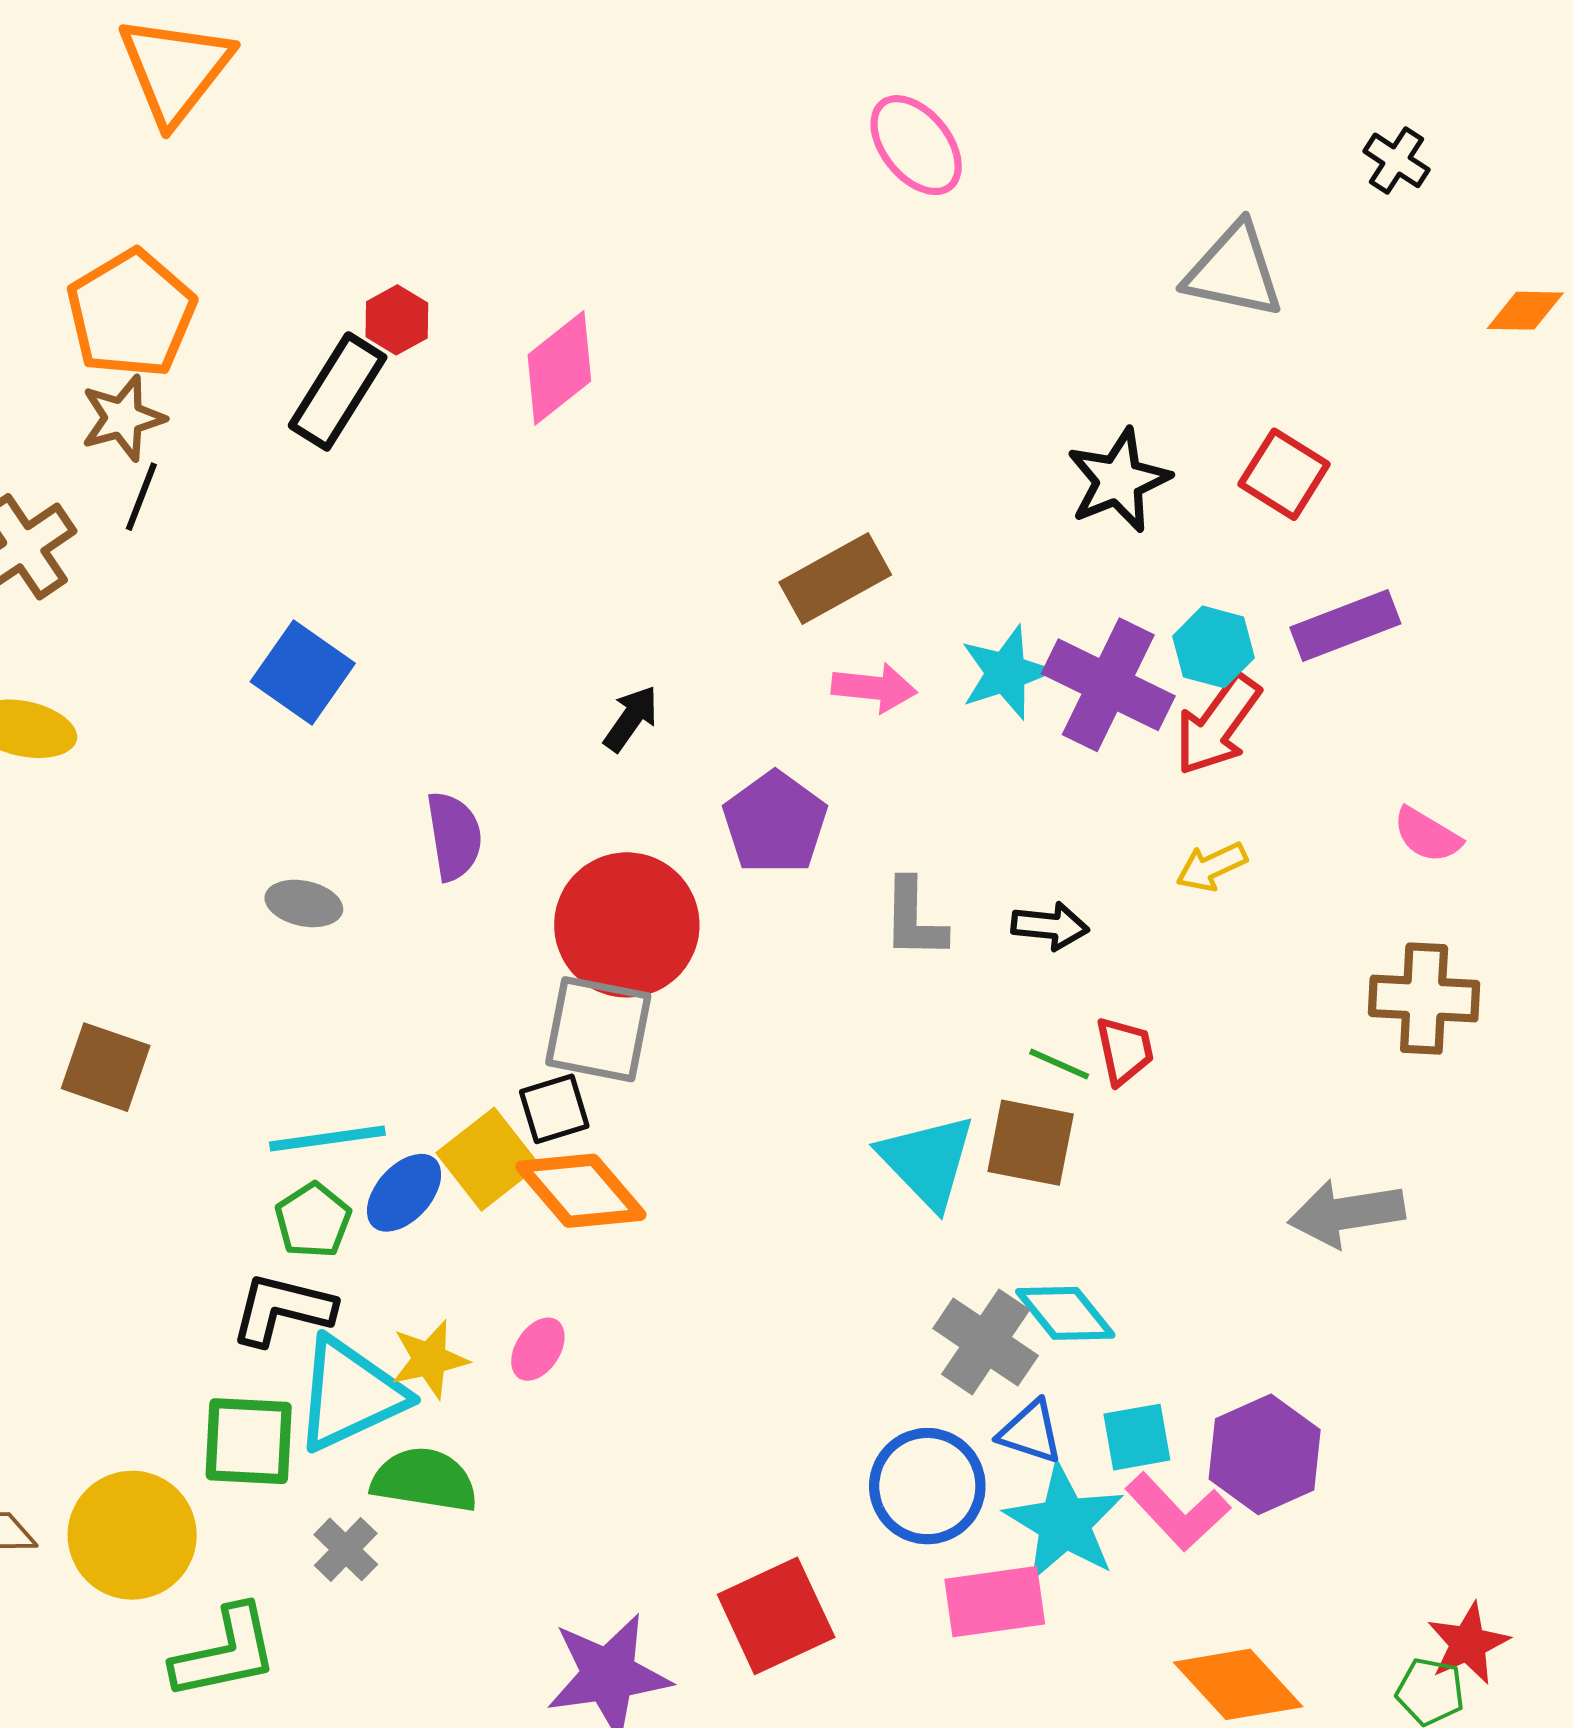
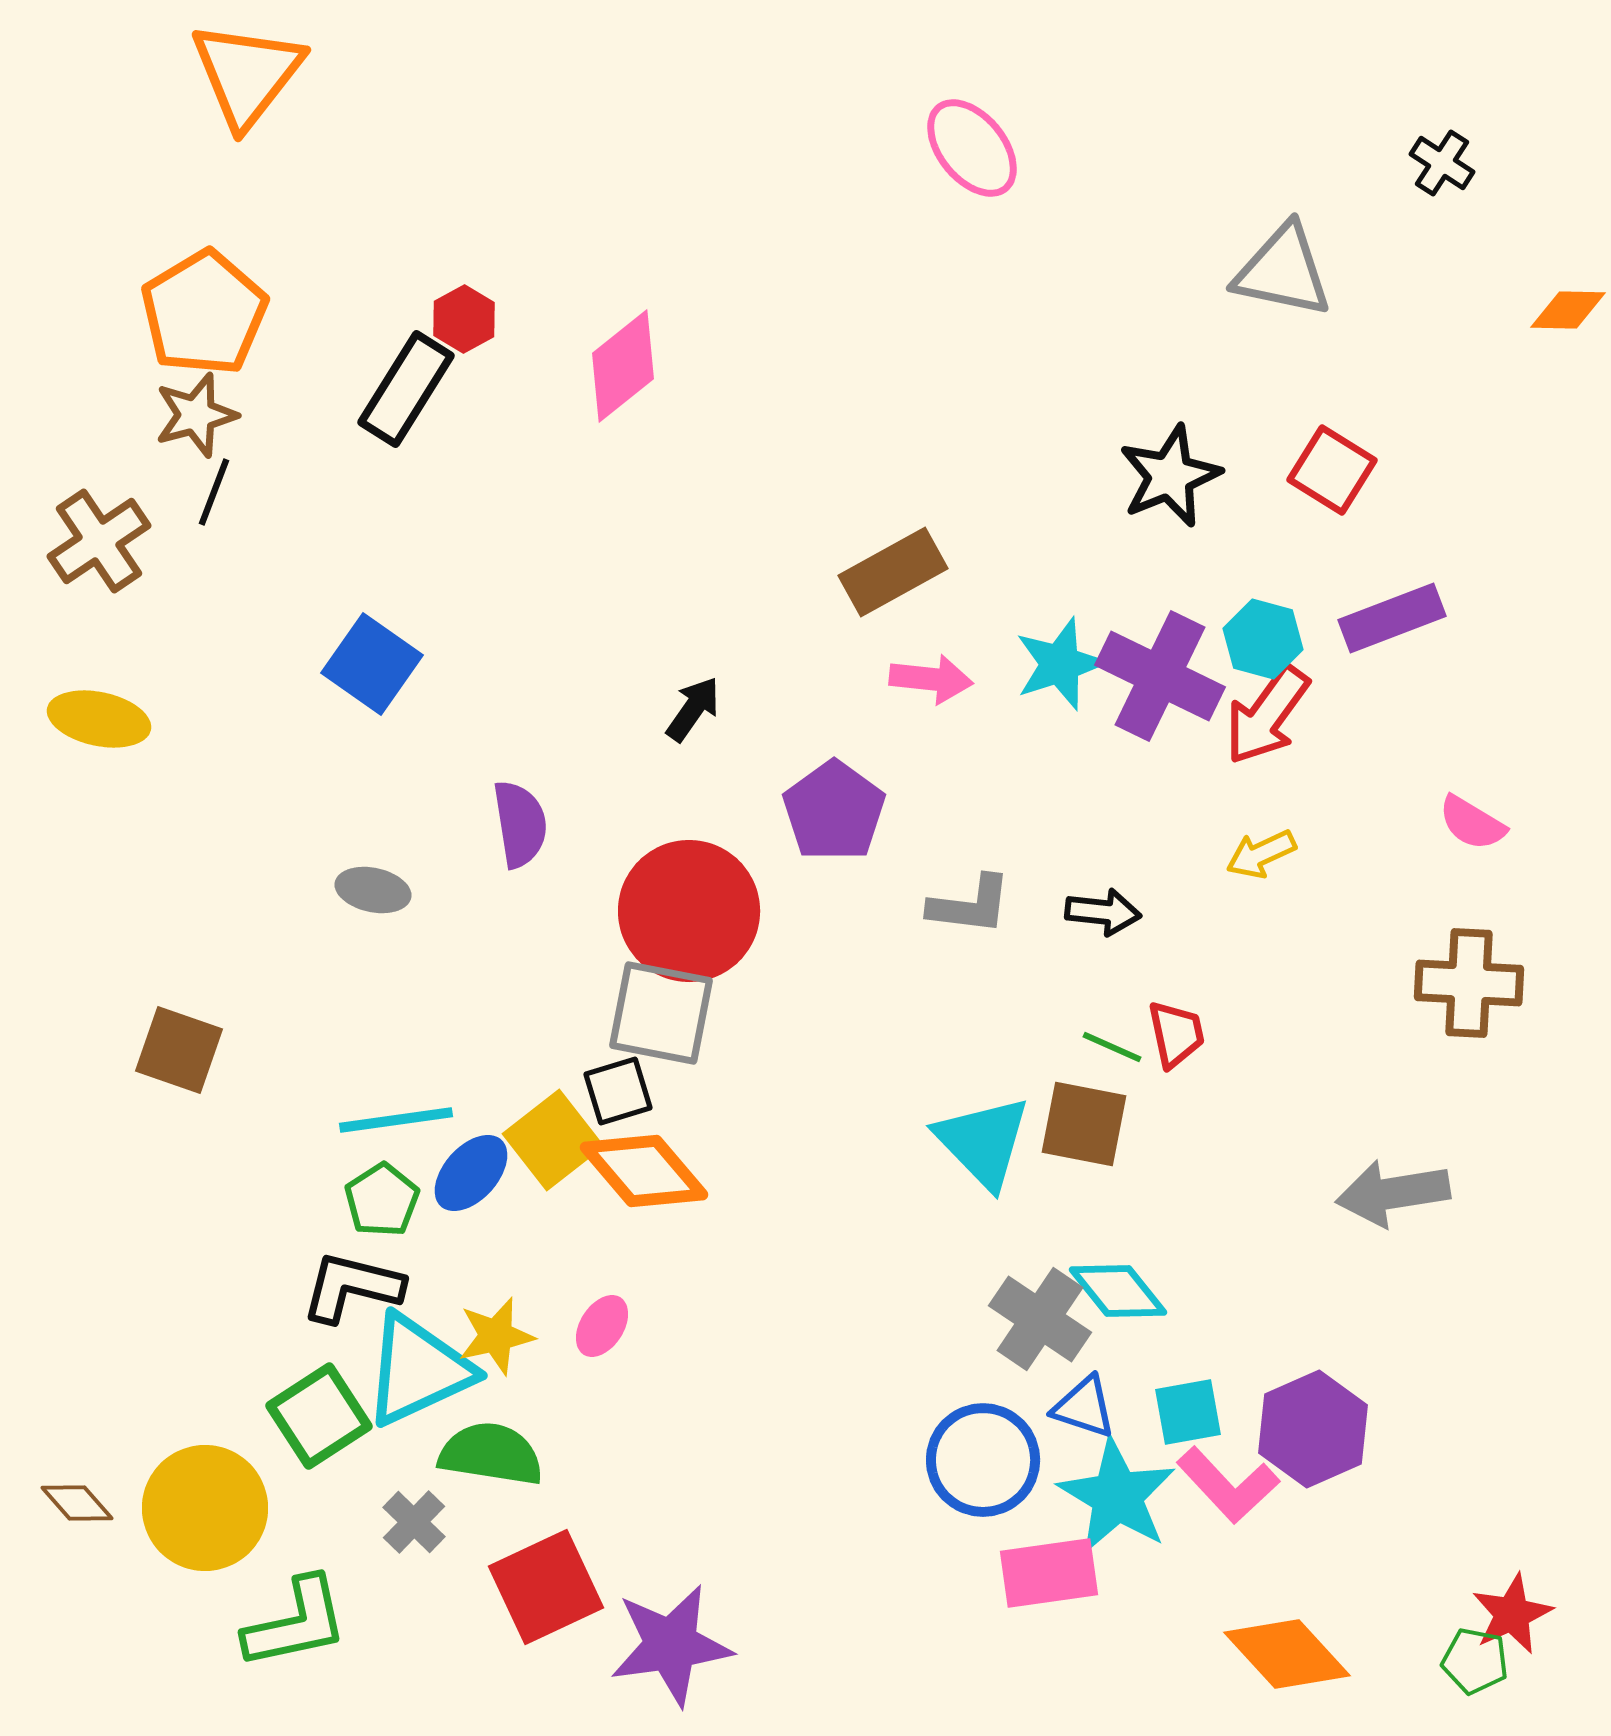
gray L-shape: (914, 919) -> (970, 905), turned -84
green square: (249, 1441) -> (319, 1416), turned -36
red square: (776, 1616) -> (546, 1587), moved

